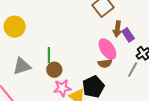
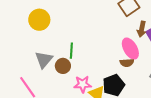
gray triangle: (22, 66) -> (44, 60), turned -36
brown circle: (54, 70) -> (63, 66), moved

